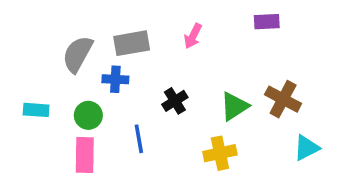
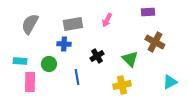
gray semicircle: (78, 54) -> (30, 24), moved
brown cross: (283, 99) -> (155, 42), moved
green triangle: (234, 106) -> (130, 59), turned -42
pink rectangle: (85, 155) -> (30, 82), moved

